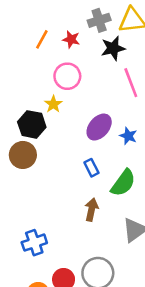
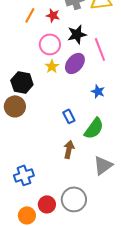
black star: (113, 48) -> (77, 34), moved
yellow star: (53, 104) -> (52, 66), moved
purple ellipse: (99, 127) -> (75, 63), moved

